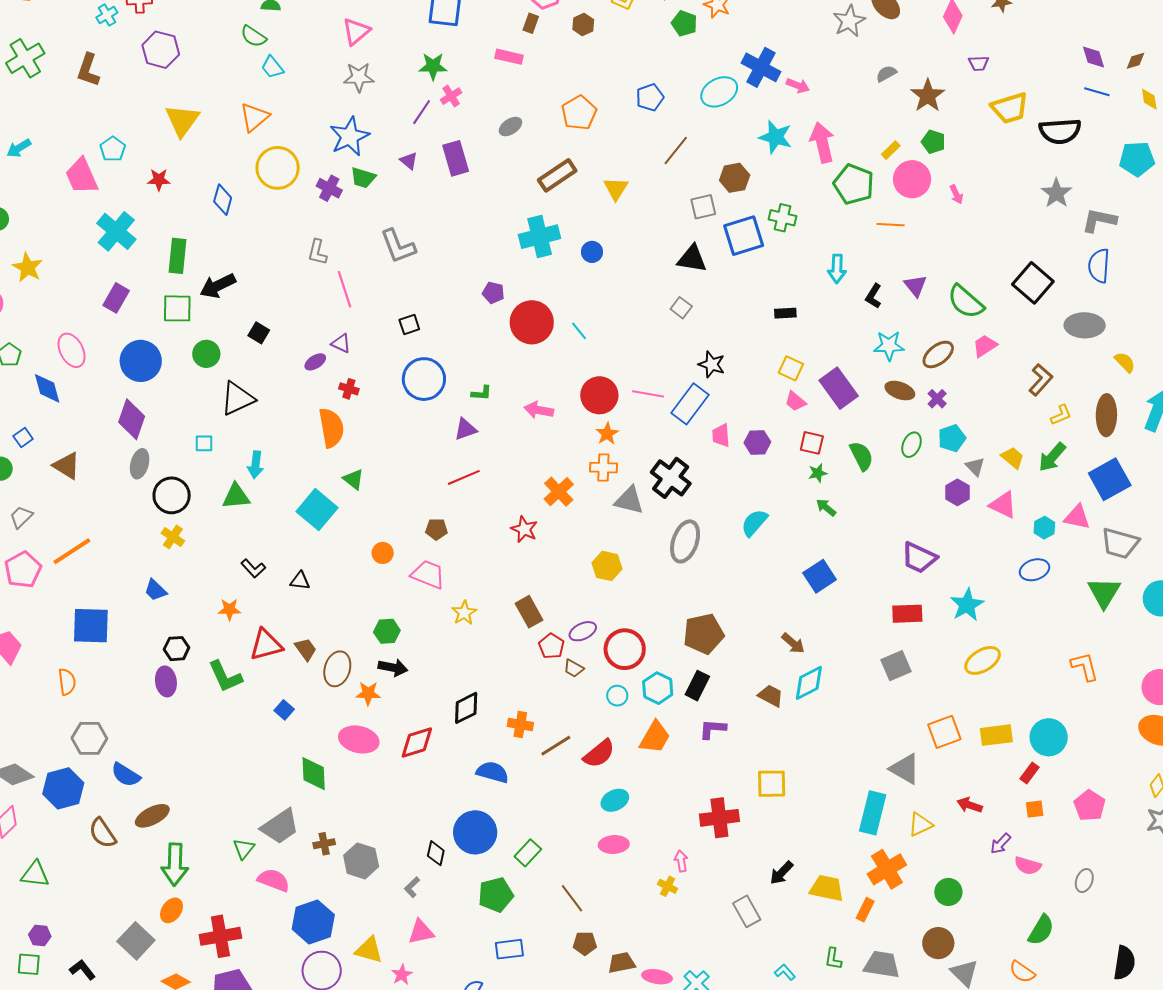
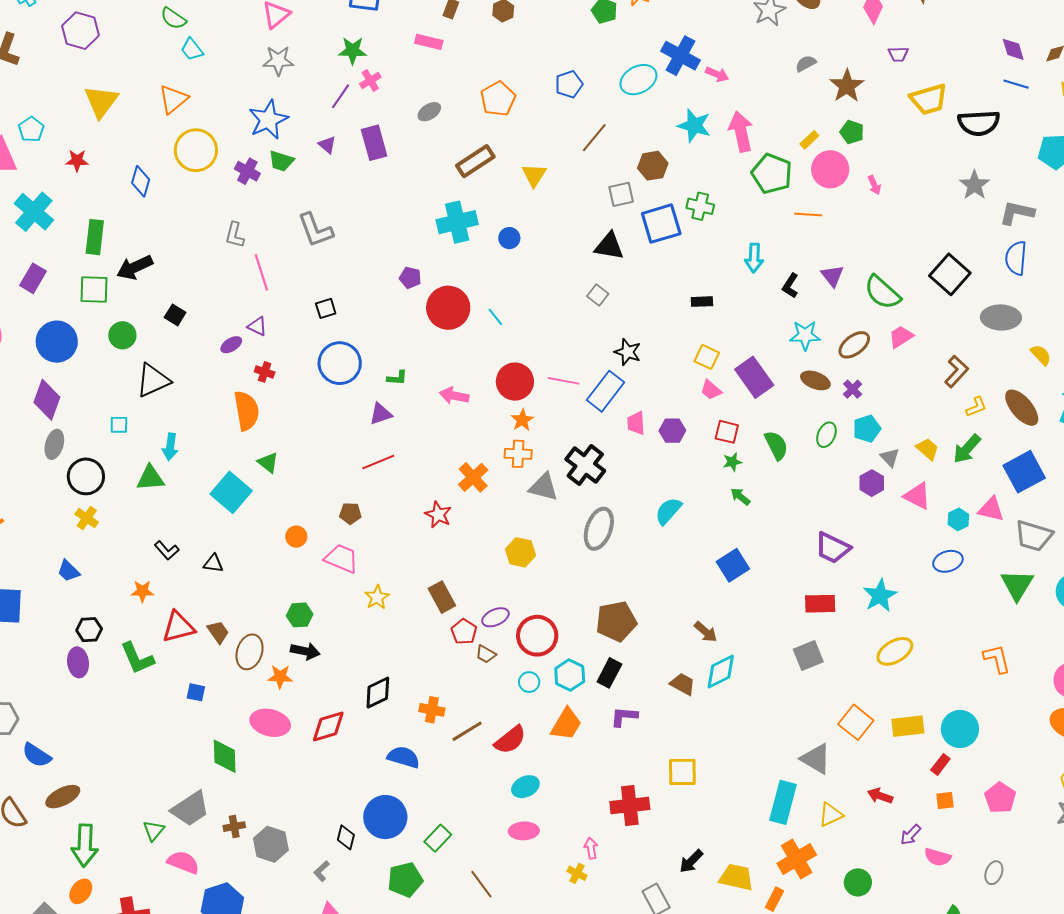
brown ellipse: (1106, 415) -> (1022, 408), turned -42
blue square: (284, 710) -> (196, 692), turned -30
orange square: (944, 732) -> (856, 722), turned -32

